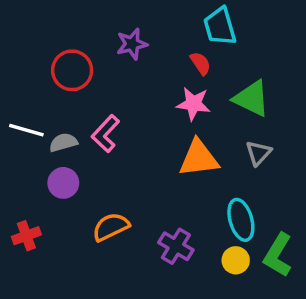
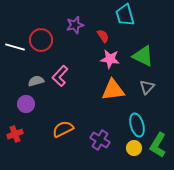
red semicircle: (200, 63) -> (103, 36), moved
white line: (26, 130) -> (15, 47), moved
purple circle: (63, 183) -> (26, 104), moved

